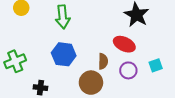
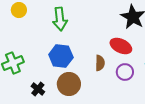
brown circle: (91, 83) -> (69, 84), moved
black cross: (40, 88) -> (38, 89), turned 32

